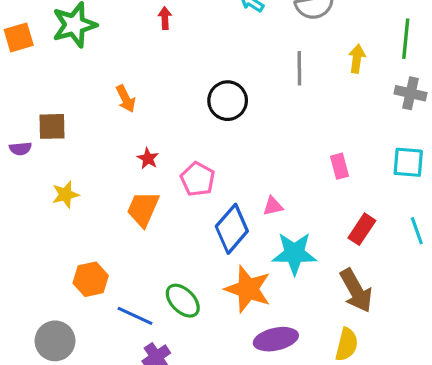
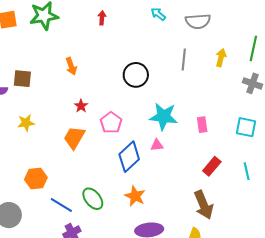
cyan star: (294, 253) -> (164, 117), moved
orange star: (248, 289) -> (135, 196), size x0.7

